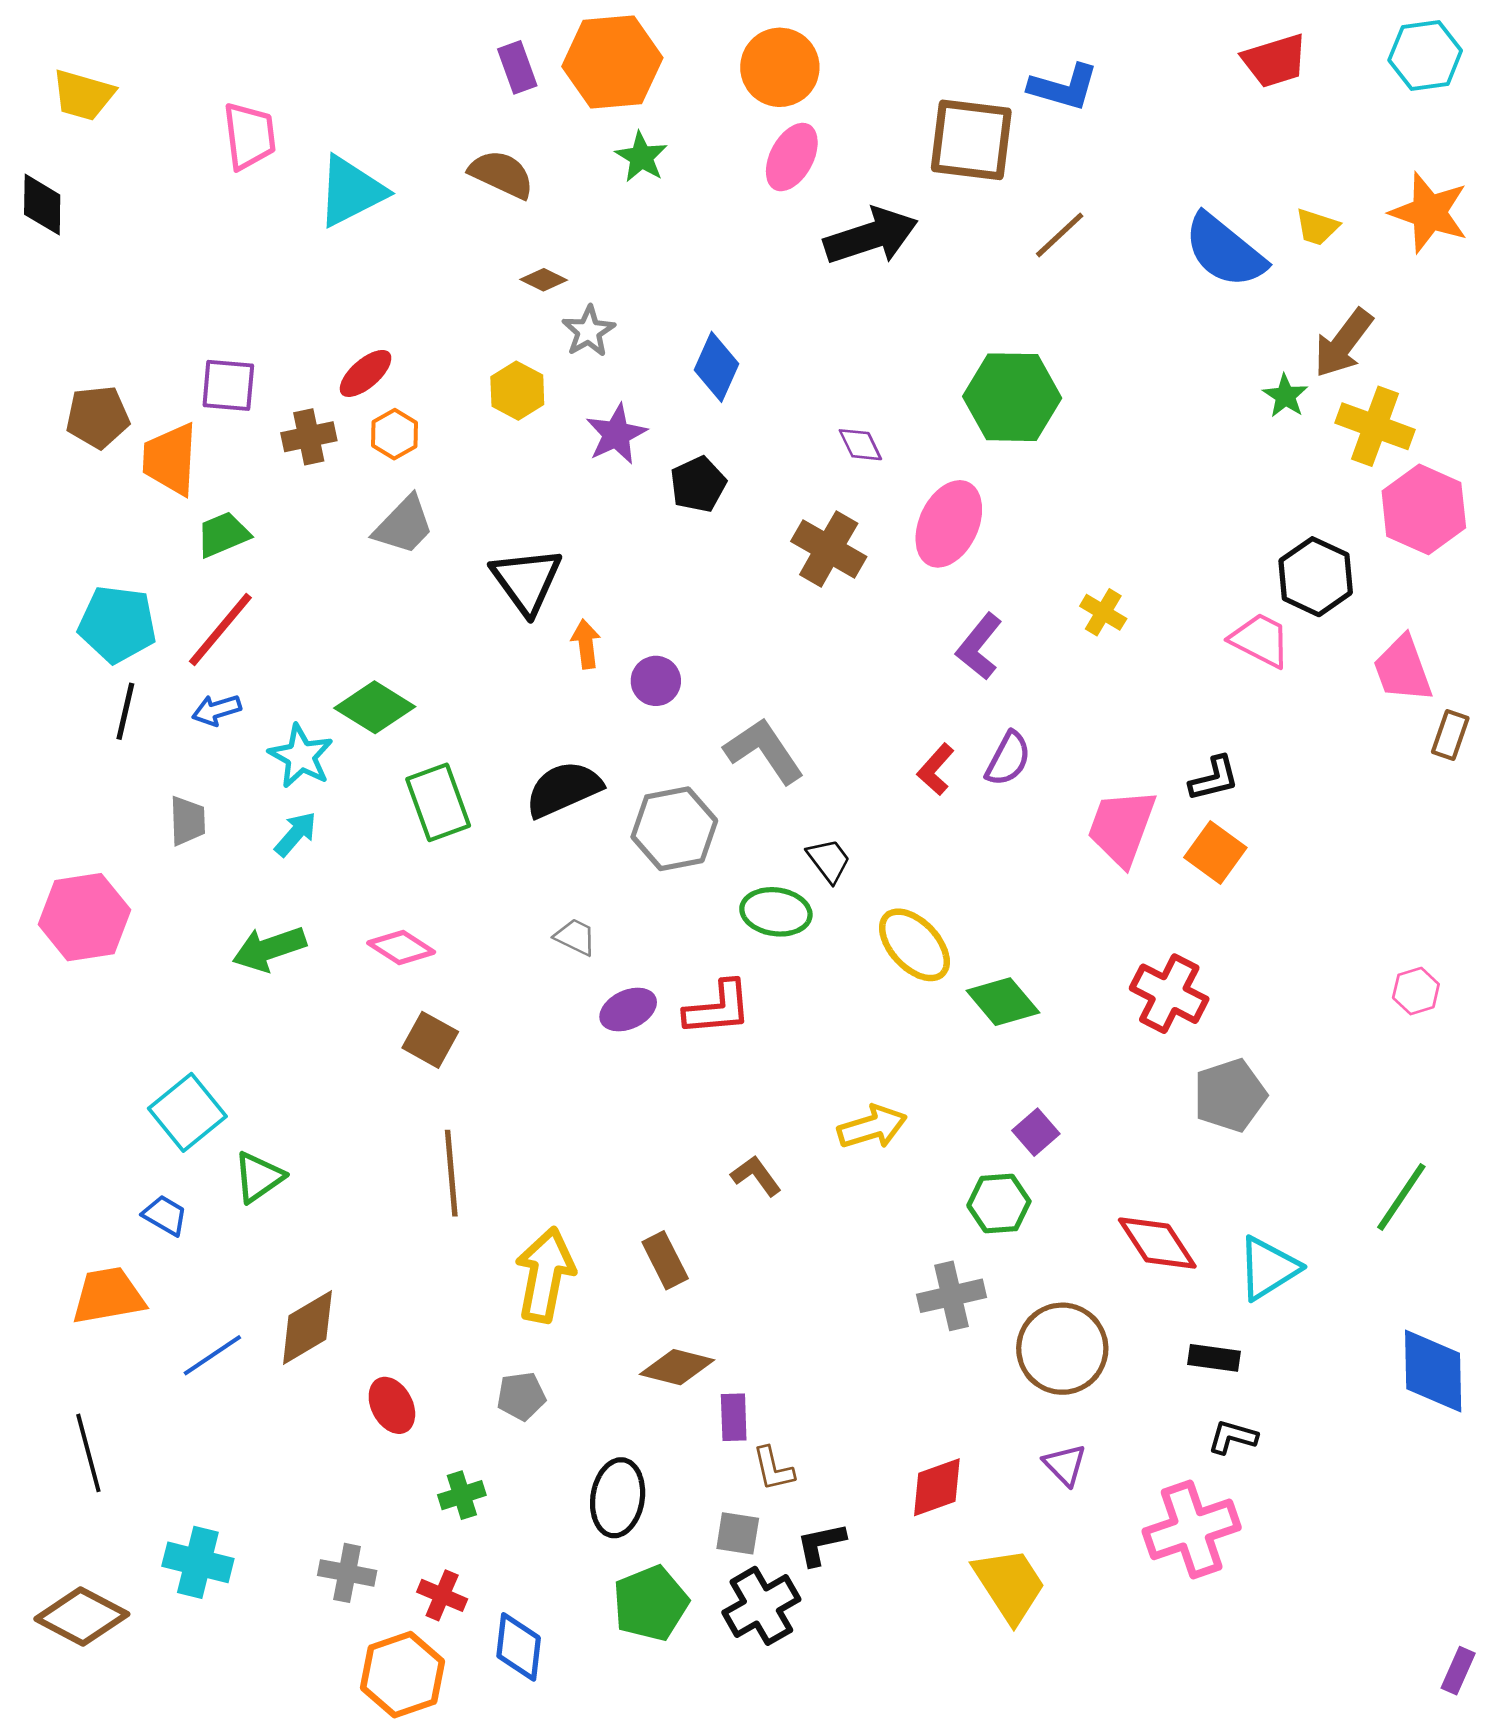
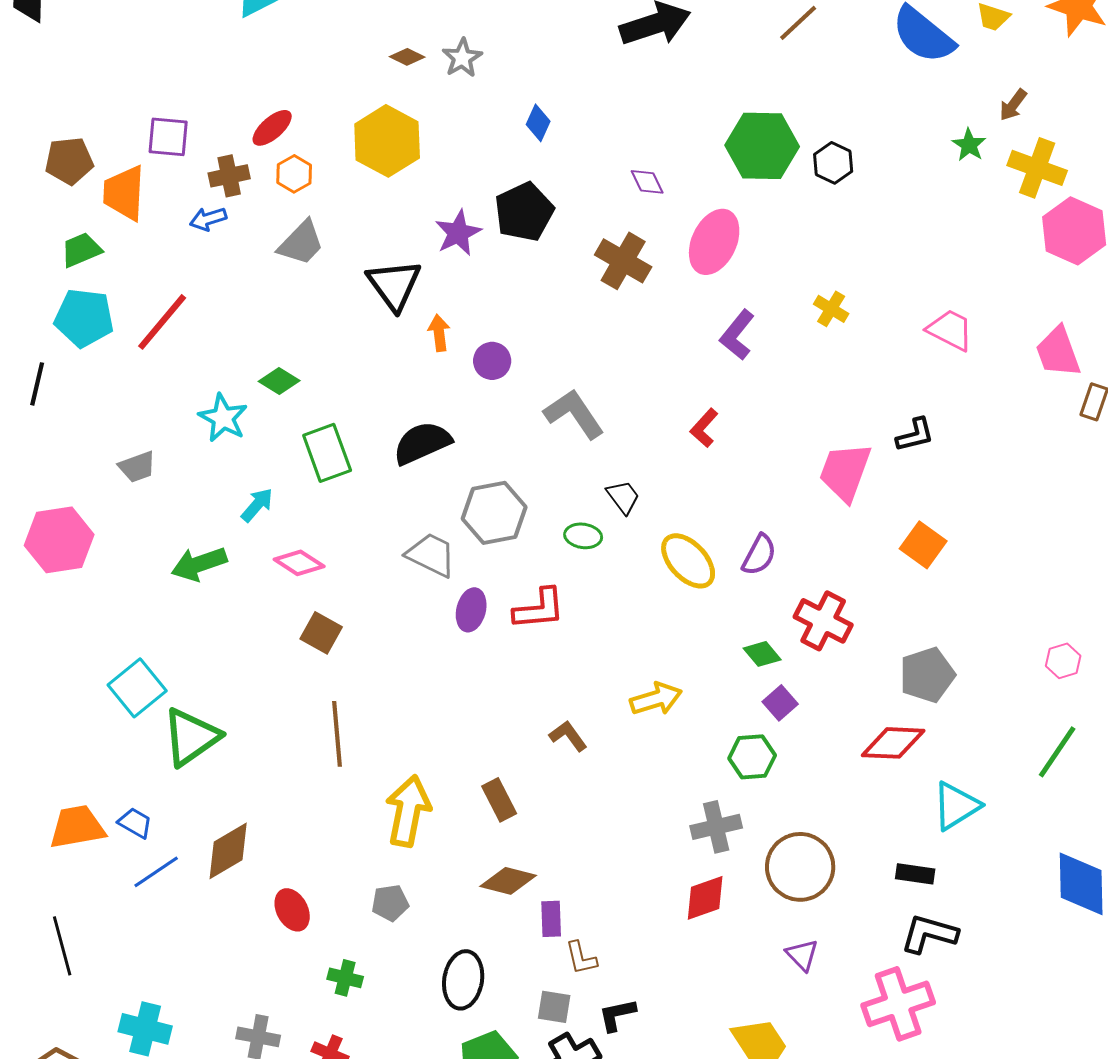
gray star: (589, 331) -> (462, 58), moved
brown arrow: (1343, 343) -> (1013, 105), size x0.6
blue diamond: (717, 367) -> (538, 123), size x0.7
yellow hexagon: (517, 391) -> (387, 141), size x1.6
purple star: (616, 434) -> (458, 233), moved
black pentagon: (698, 484) -> (524, 212), size x1.4
green trapezoid: (223, 534) -> (81, 250), moved
black hexagon: (1316, 577) -> (833, 163), moved, size x0.7
green diamond: (375, 707) -> (279, 381), size x0.7
blue arrow: (216, 710) -> (208, 219), moved
black line: (125, 711) -> (37, 384), moved
purple semicircle: (1008, 759) -> (759, 555), moved
gray trapezoid: (187, 821) -> (137, 467), turned 72
gray hexagon: (674, 829) -> (494, 513), moved
cyan arrow: (296, 834) -> (257, 505), moved
orange square: (1215, 852) -> (923, 545), moved
green ellipse: (776, 912) -> (583, 536), size x0.7
gray trapezoid: (575, 937) -> (431, 555), size x1.6
pink hexagon: (1416, 991) -> (1063, 661), moved
red cross: (1169, 994) -> (823, 621), moved
green diamond: (1003, 1002) -> (762, 654), moved, size x0.7
purple ellipse: (628, 1010) -> (471, 610), turned -51
green triangle: (259, 1177) -> (191, 737), size x1.5
blue trapezoid: (165, 1215) -> (135, 823), moved
red diamond: (1157, 1243) -> (893, 743), moved, turned -54
black L-shape: (1233, 1437) -> (929, 934), size x1.5
red diamond: (937, 1487) -> (705, 898), moved
green cross: (462, 1495) -> (345, 978), turned 32

